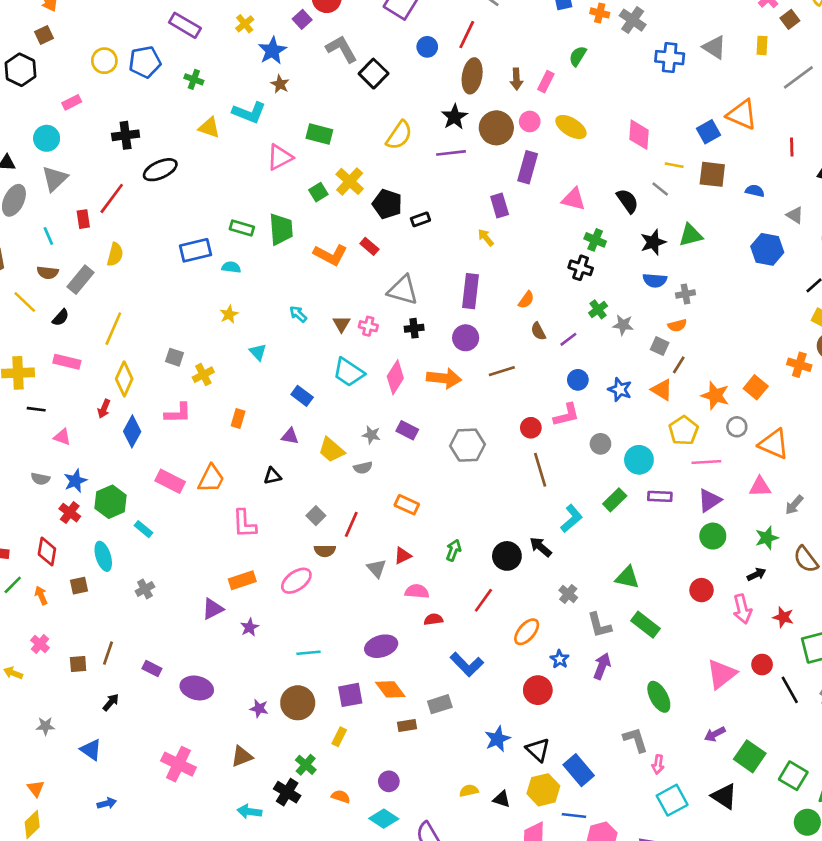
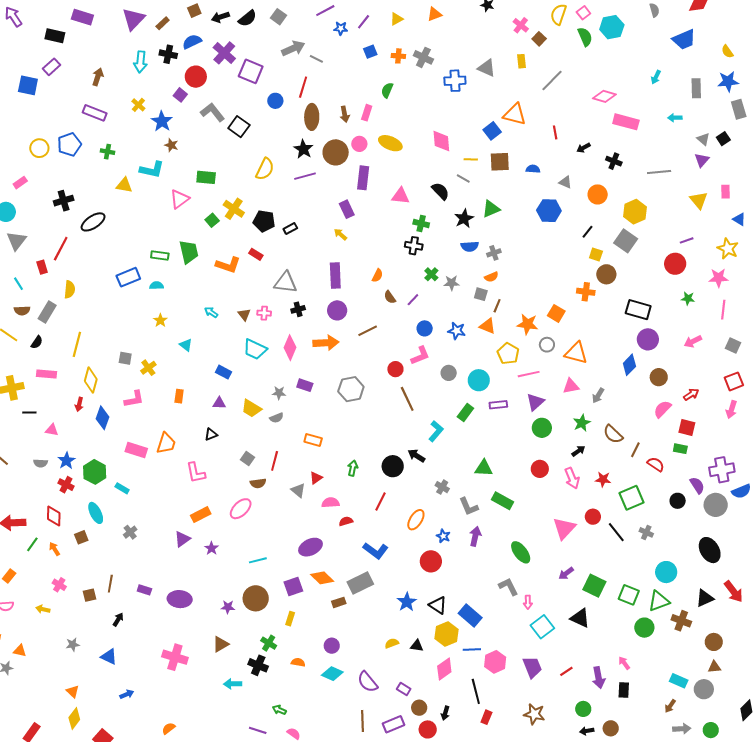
gray rectangle: (440, 704) -> (360, 583), size x1.4

